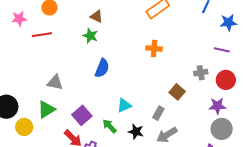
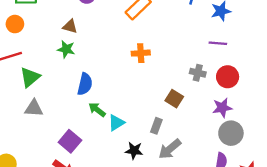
gray cross: (201, 73) -> (198, 73), turned 32
green triangle: (46, 109) -> (30, 77), moved
green arrow: (109, 126) -> (97, 110), moved

